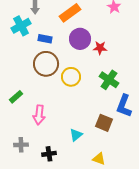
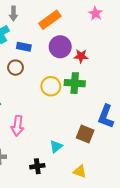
brown circle: (46, 64) -> (15, 68), moved, size x0.6
green cross: (109, 80) -> (75, 83), moved, turned -30
black cross: (49, 154) -> (37, 166), moved

